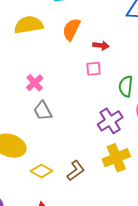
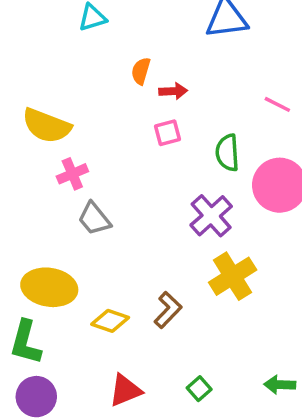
yellow semicircle: (29, 25) -> (47, 126), moved, turned -140
orange semicircle: (71, 29) -> (141, 71), moved, size x0.7
pink cross: (35, 83) -> (72, 174), turned 30

